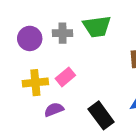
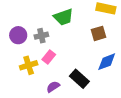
gray cross: (63, 33) -> (41, 36), moved
purple semicircle: (54, 110) -> (53, 87), moved

